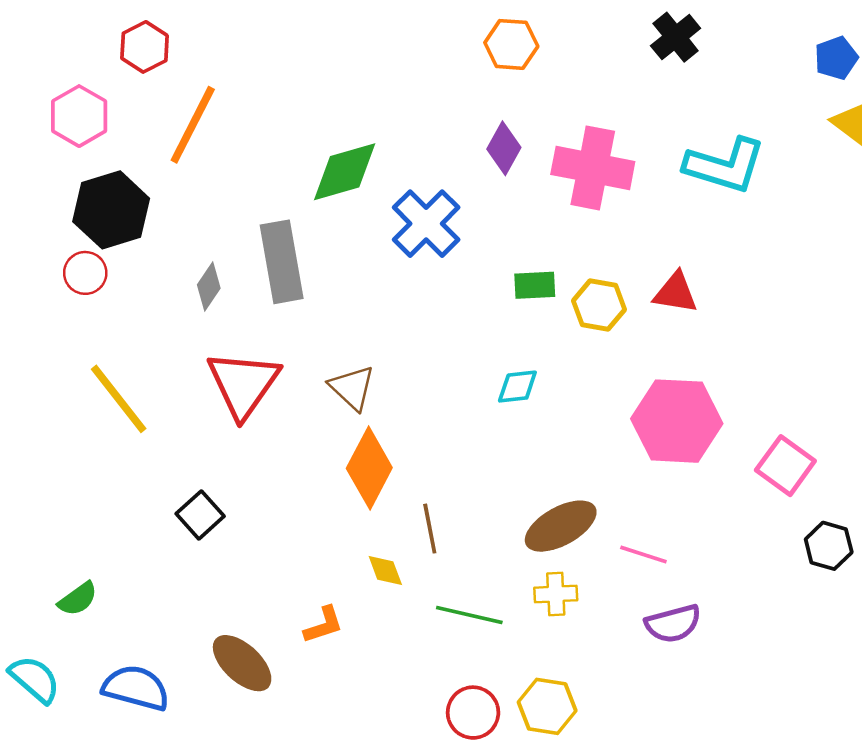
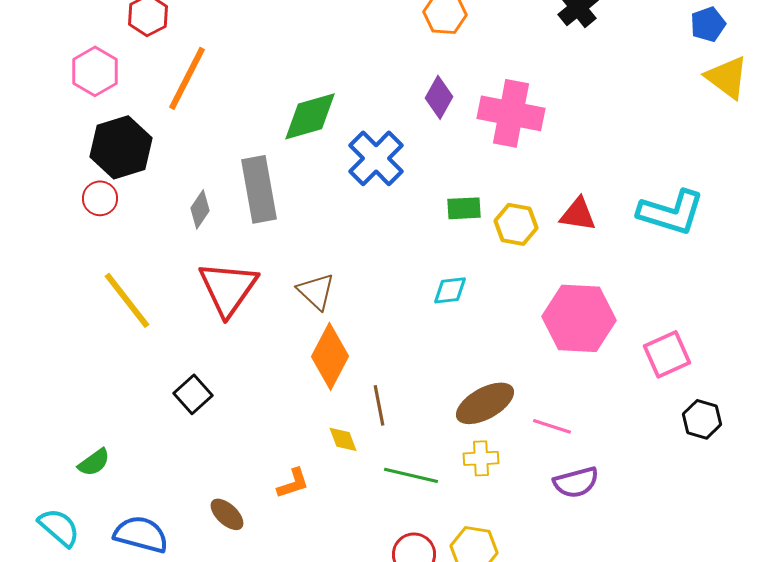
cyan L-shape: (725, 165) -> (671, 212), moved
pink square: (785, 466) -> (667, 354), turned 30
brown ellipse: (242, 663) -> (227, 514), size x0.7

